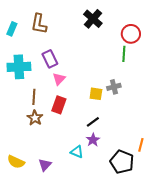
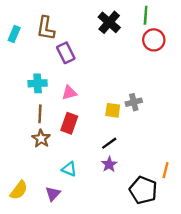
green line: (124, 54) -> (146, 15), moved
purple rectangle: (50, 59) -> (66, 53), moved
cyan cross: (19, 67) -> (38, 83), moved, size x0.7
pink triangle: (59, 79) -> (69, 93), turned 32
cyan triangle: (77, 152) -> (69, 169), moved
yellow semicircle: (16, 162) -> (19, 190), turned -78

